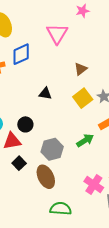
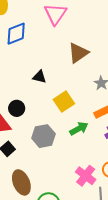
brown triangle: (81, 69) -> (78, 53), size x1.5
yellow square: (83, 98) -> (64, 102), moved
brown ellipse: (46, 177) -> (21, 182), moved

